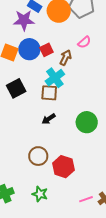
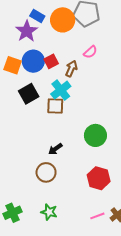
purple star: (24, 20) -> (27, 31), turned -30
black square: (16, 88) -> (29, 94), moved
black arrow: (49, 119) -> (55, 149), moved
red hexagon: (63, 167) -> (99, 178), moved

